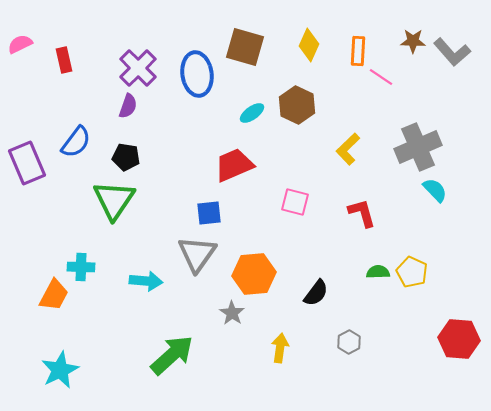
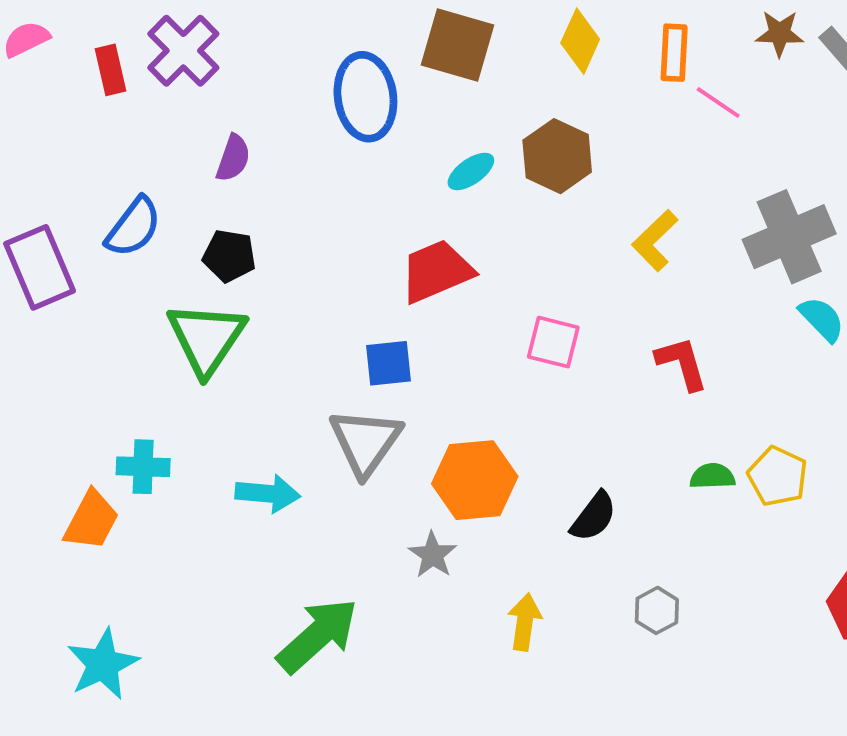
purple cross: (138, 68) -> (183, 51), moved

